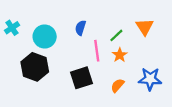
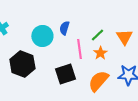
orange triangle: (145, 27) -> (124, 37), moved
cyan circle: (45, 36) -> (42, 36), moved
orange semicircle: (117, 85) -> (98, 81), size x1.6

